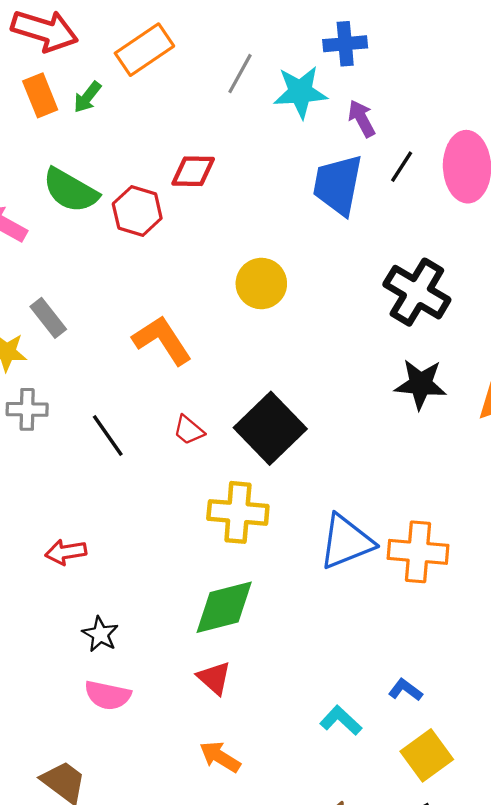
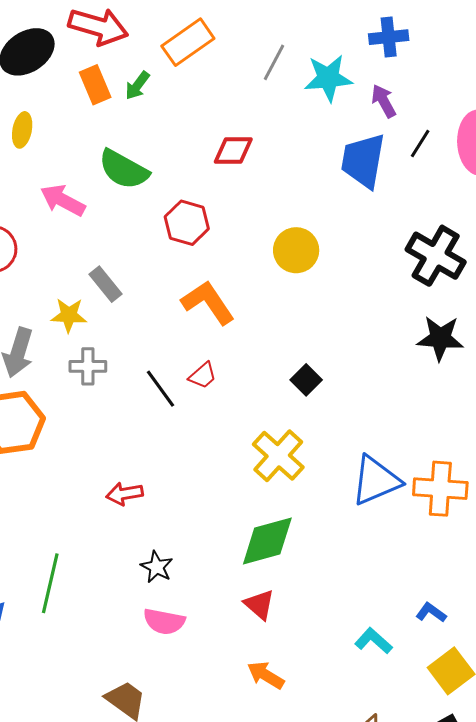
blue cross: (345, 44) -> (389, 37), moved
red hexagon: (137, 211) -> (187, 223), moved
black square: (270, 428) -> (306, 380), size x0.5
red trapezoid: (189, 430) -> (203, 375), moved, turned -80
yellow cross: (238, 512) -> (278, 456), turned 38

